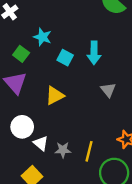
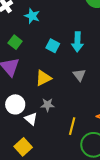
cyan star: (42, 37) -> (32, 16), moved
gray triangle: (108, 90) -> (79, 75), moved
gray star: (63, 150) -> (47, 105), moved

